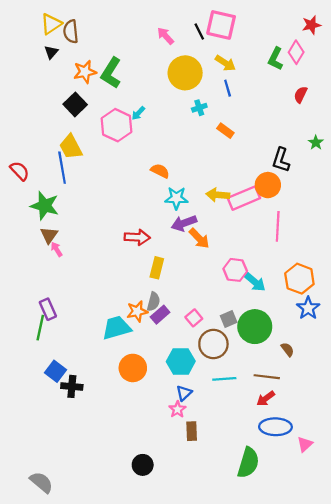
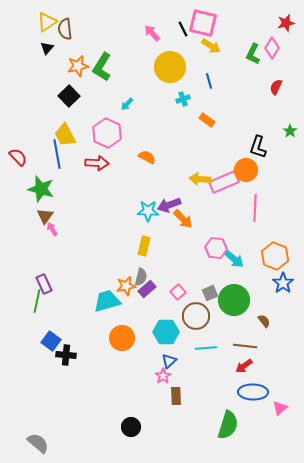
yellow arrow: (225, 63) -> (211, 46), moved
pink hexagon: (116, 125) -> (107, 133), moved
cyan star: (176, 198) -> (148, 211), moved
red arrow: (137, 237) -> (97, 163), moved

